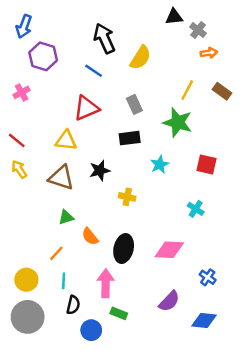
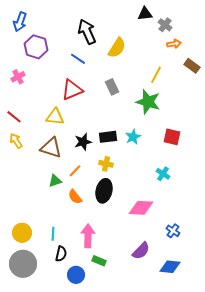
brown rectangle: (222, 91) -> (192, 66), moved
black rectangle: (130, 138) -> (108, 137), moved
black ellipse: (124, 249) -> (104, 191), moved
orange line: (56, 253) -> (75, 171), moved

